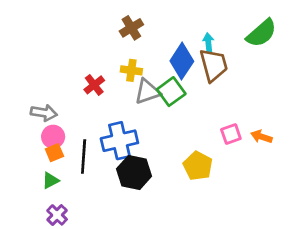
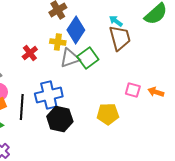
cyan arrow: (208, 42) -> (116, 21), turned -48
blue diamond: (182, 61) -> (76, 30), moved
pink square: (231, 134) -> (133, 90), turned 35
yellow pentagon: (198, 166) -> (108, 114), turned -30

